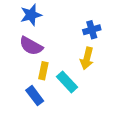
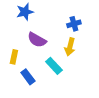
purple semicircle: (31, 46) -> (37, 40), moved
yellow rectangle: (43, 71) -> (14, 57), moved

